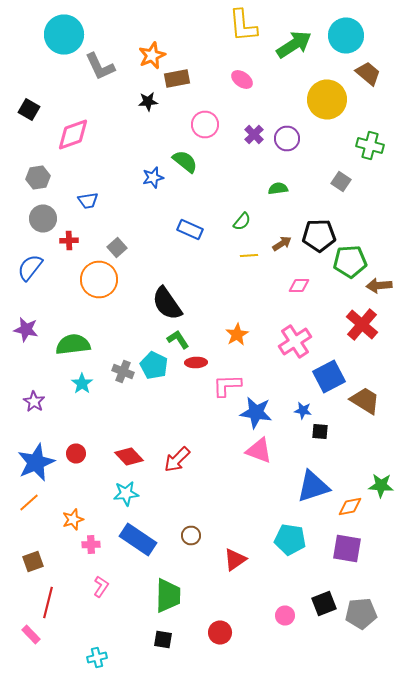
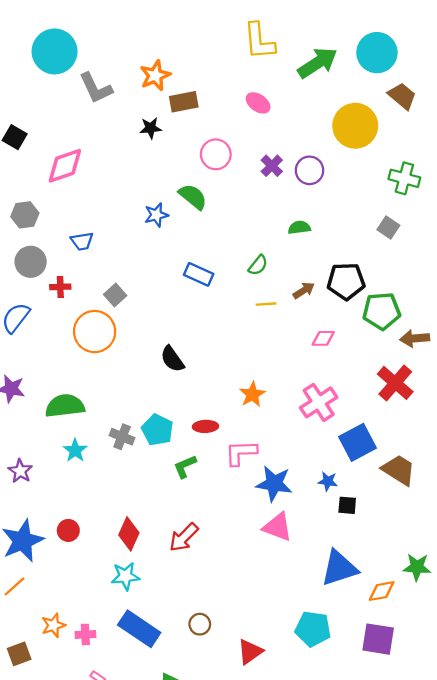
gray square: (341, 182) -> (388, 227), moved
black semicircle: (167, 304) -> (172, 359), size x0.7
green L-shape: (178, 340) -> (185, 466), moved, turned -80
red diamond: (129, 456) -> (129, 534), turned 68
orange star: (73, 520) -> (53, 625), moved

